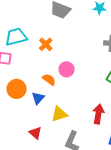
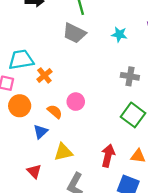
orange cross: (46, 44) -> (44, 75), moved
orange circle: (16, 89) -> (20, 106), moved

